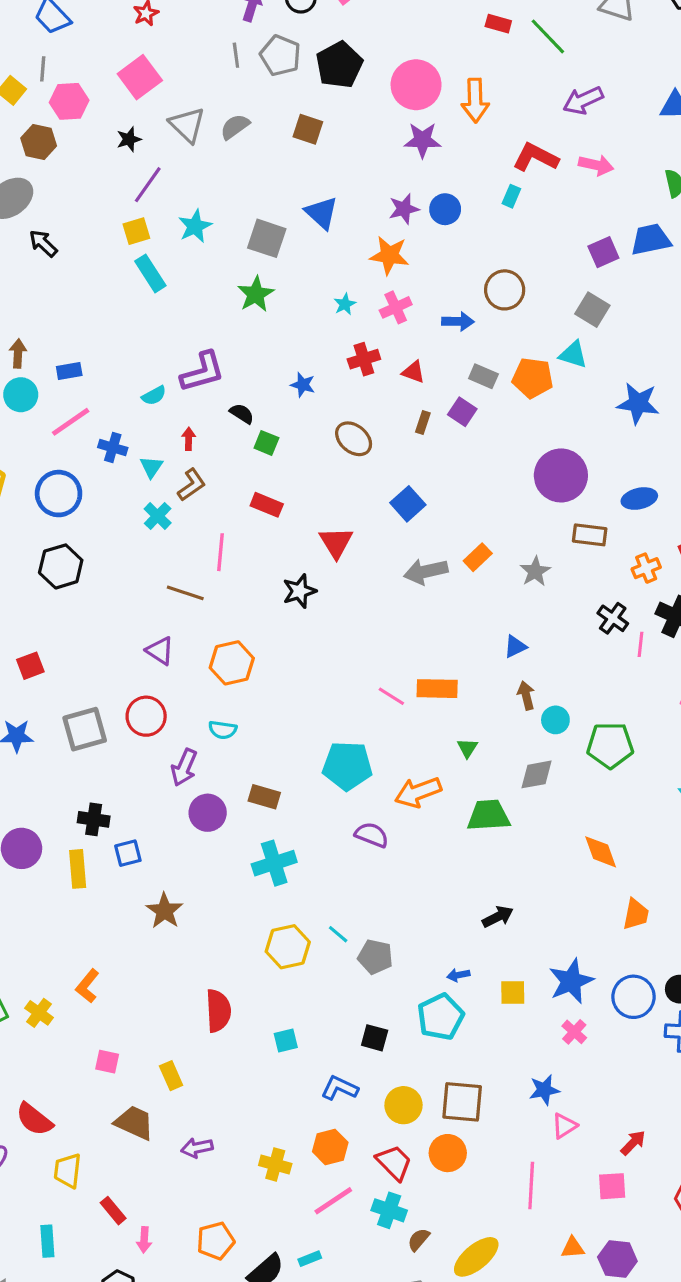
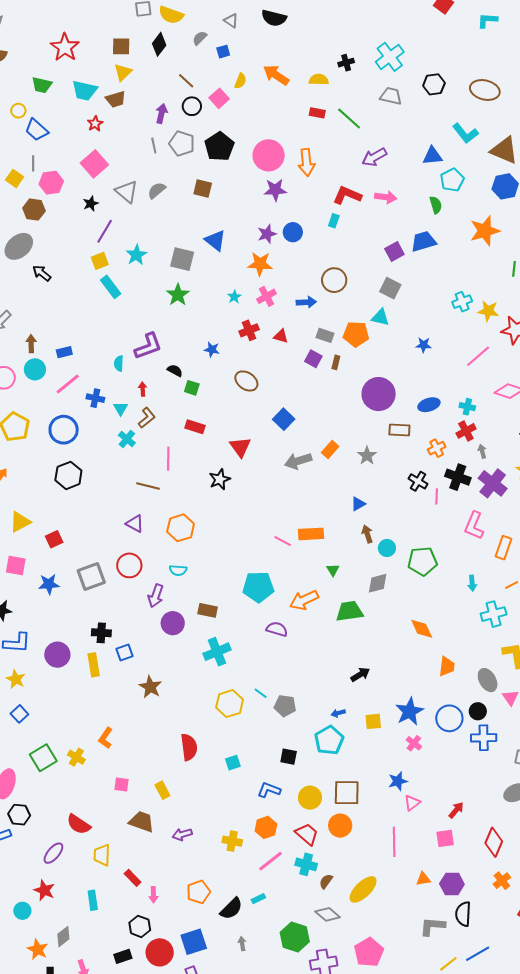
cyan semicircle: (154, 396) -> (119, 363), turned 126
blue star: (638, 403) -> (424, 345), size x0.6
brown rectangle: (423, 422) -> (336, 362), moved

